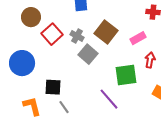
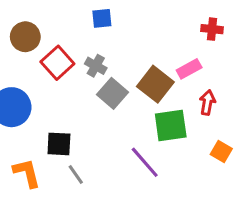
brown square: (106, 32) -> (155, 84), moved

